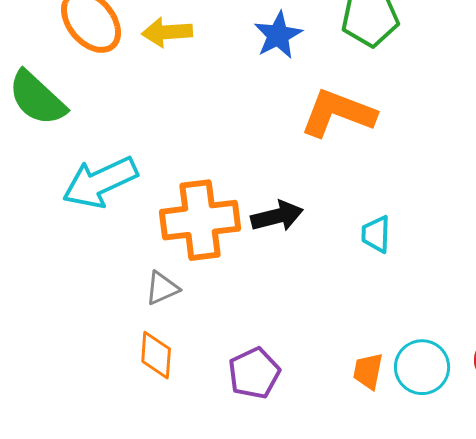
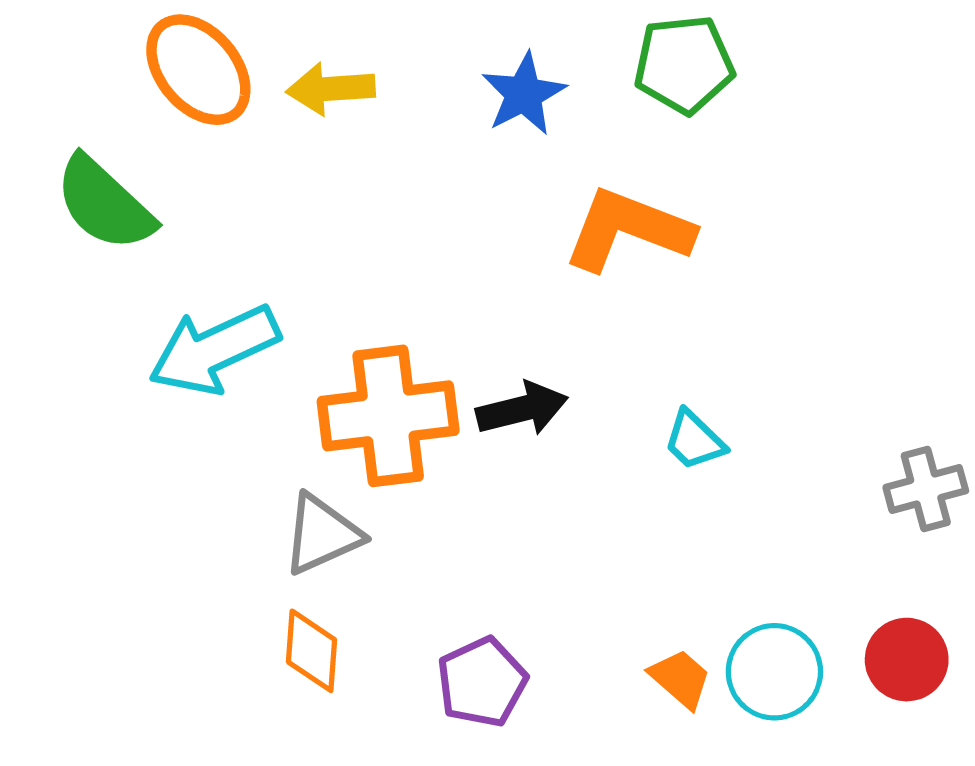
cyan trapezoid: (376, 234) -> (694, 440), turned -48
gray triangle: (162, 288) -> (322, 534), size x1.4
orange trapezoid: (368, 371) -> (680, 679), turned 120

